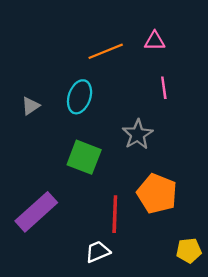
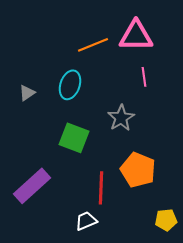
pink triangle: (155, 41) -> (136, 36), size x1.8

